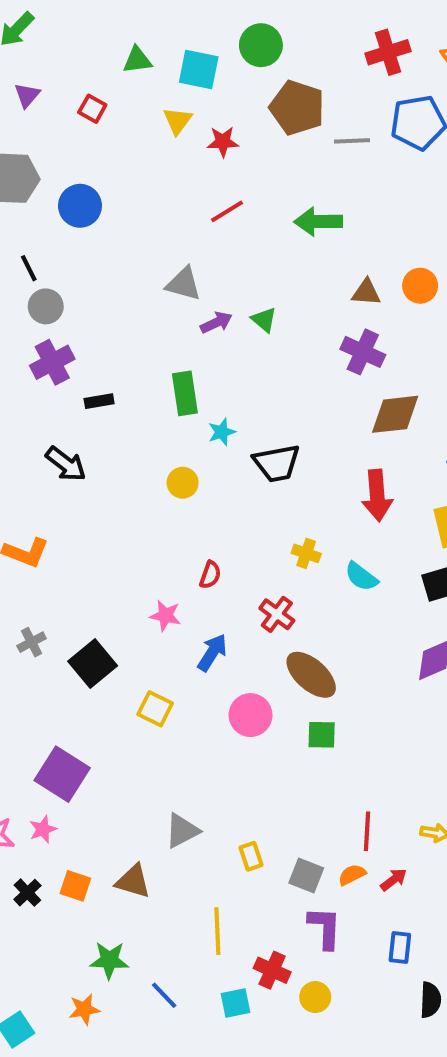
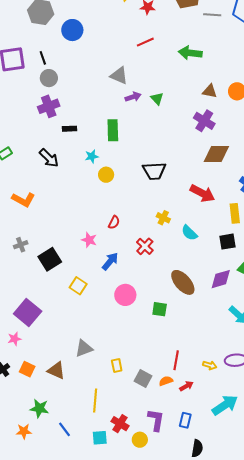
cyan star: (222, 432) -> (92, 156), moved
red arrow: (377, 495) -> (202, 193), turned -65
brown ellipse: (311, 675) -> (183, 282), moved
purple L-shape: (325, 928) -> (156, 420), moved

